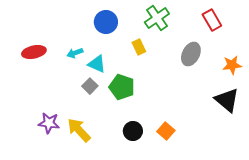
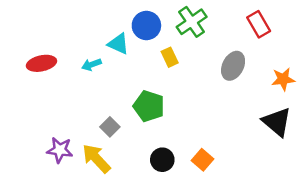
blue circle: (106, 22) -> (146, 26), moved
cyan triangle: (97, 64) -> (118, 44), moved
gray square: (90, 86) -> (110, 127), moved

